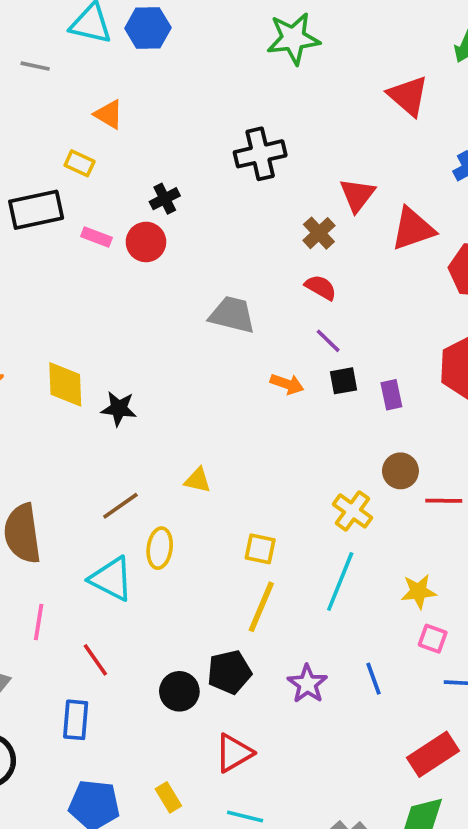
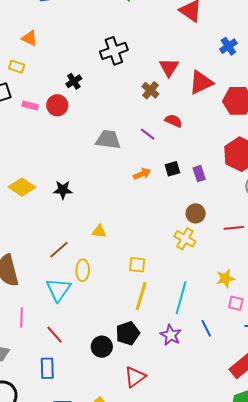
black cross: (165, 199) -> (74, 81), moved
red semicircle: (321, 287) -> (174, 121), moved
purple line: (328, 341) -> (148, 134), moved
yellow diamond: (65, 384) -> (22, 187), turned -48
orange arrow: (287, 384) -> (142, 174), turned -36
black star: (119, 409) -> (63, 190), moved
brown circle: (400, 471) -> (196, 213), moved
cyan triangle: (111, 579) -> (58, 290), turned 44
cyan line: (340, 581) -> (181, 298), moved

